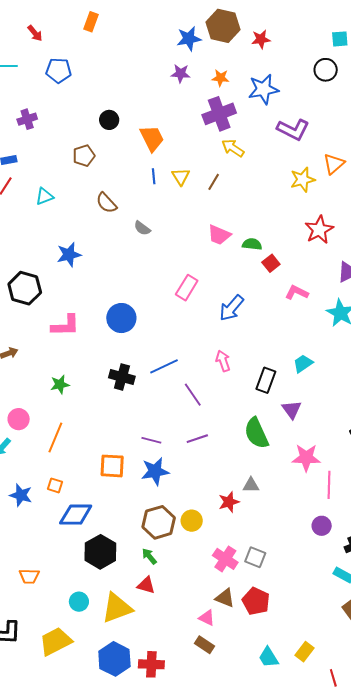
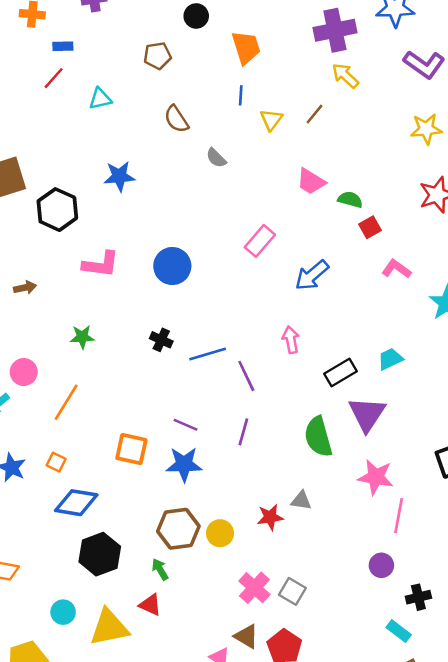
yellow triangle: (181, 177) -> (271, 120), moved
blue line: (164, 366) -> (208, 354), moved
black cross: (122, 377) -> (161, 340), size x0.7
black rectangle: (266, 380) -> (341, 372), turned 30
purple triangle: (292, 409) -> (367, 414), size x1.5
purple line: (197, 439) -> (243, 432), turned -65

